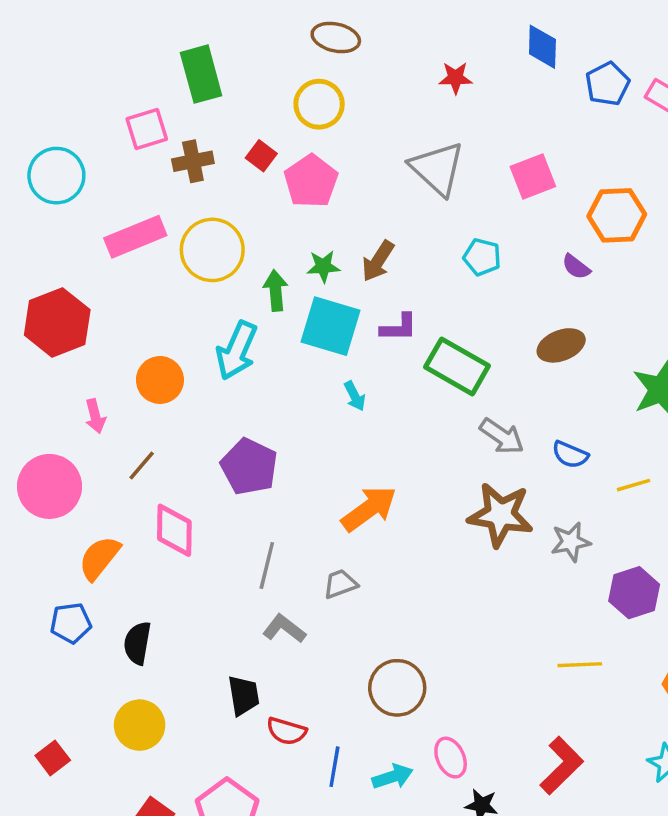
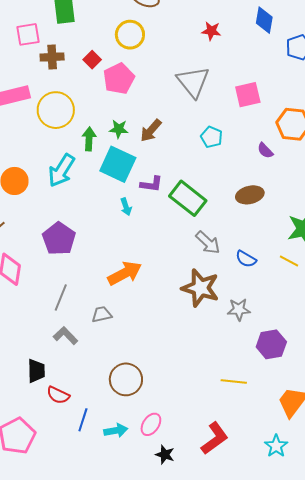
purple L-shape: (399, 328) -> (151, 184), moved
yellow line: (634, 485) -> (289, 261), moved, turned 36
pink ellipse: (451, 758) -> (151, 424), turned 50

